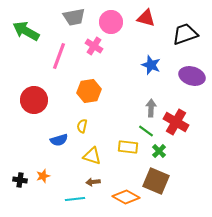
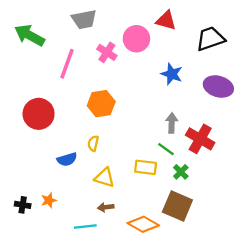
pink circle: (111, 22) -> (136, 39), moved

